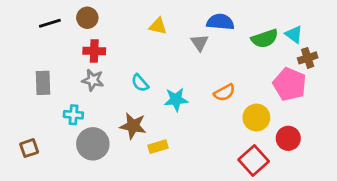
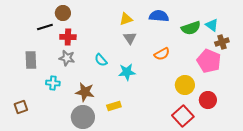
black line: (50, 23) -> (45, 27), moved
yellow triangle: (158, 26) -> (126, 19), moved, turned -32
gray triangle: (200, 43) -> (130, 38), moved
orange semicircle: (225, 93) -> (162, 54), moved
brown star: (133, 126) -> (85, 92), moved
gray circle: (93, 144) -> (83, 117), moved

